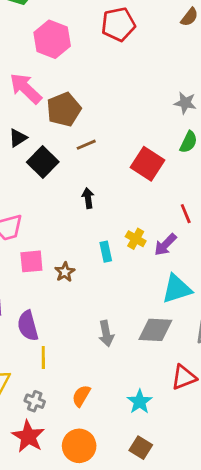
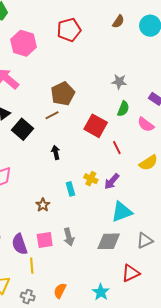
brown pentagon: (64, 109) -> (63, 94), moved
red line: (186, 214) -> (117, 148), moved
pink square: (31, 261) -> (45, 240), moved
gray arrow: (106, 334) -> (69, 237), moved

